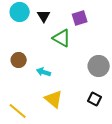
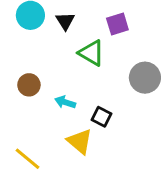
gray circle: (99, 66) -> (145, 78), moved
black square: (95, 99) -> (101, 117), moved

